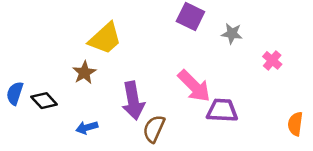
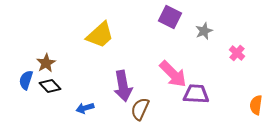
gray star: (232, 34) -> (204, 31), turned -30
brown star: (84, 73) -> (46, 63), moved

